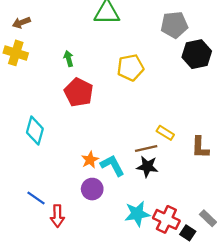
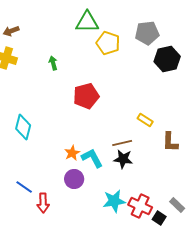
yellow pentagon: (130, 68) -> (108, 43), moved, turned 30
red pentagon: (79, 92) -> (86, 96), moved, turned 30
yellow rectangle: (165, 133) -> (145, 120), moved

